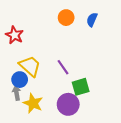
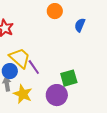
blue semicircle: (92, 20) -> (80, 25), moved
purple line: (63, 67) -> (34, 67), moved

